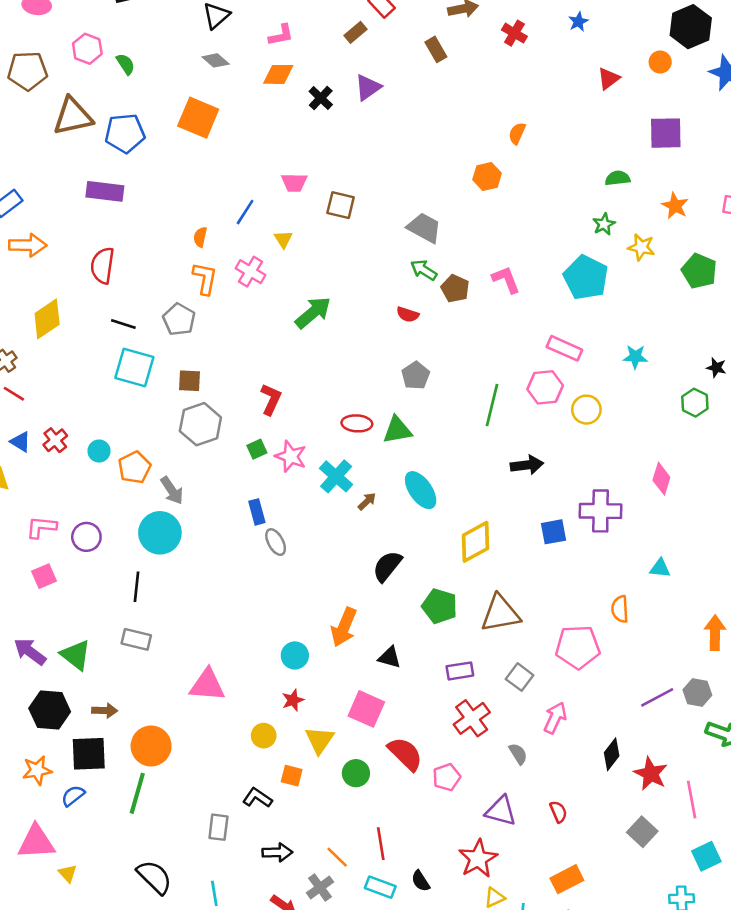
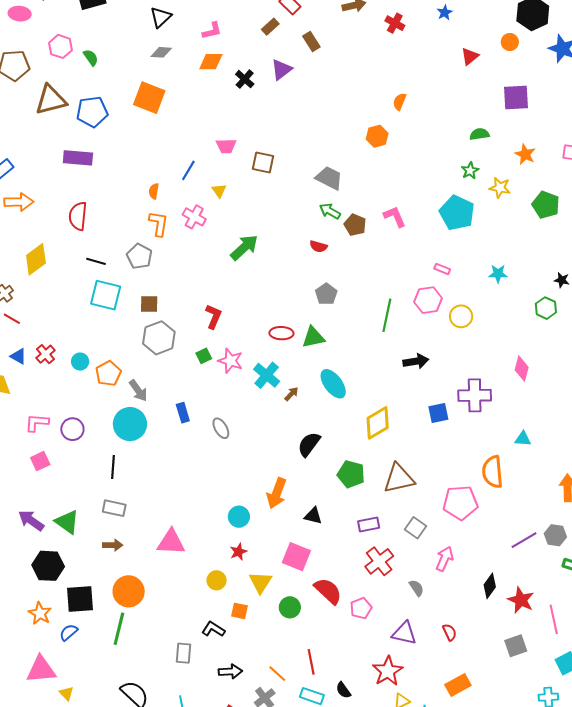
brown rectangle: (436, 49) -> (311, 42), moved
gray diamond: (216, 60) -> (161, 52), turned -35
pink rectangle: (564, 348) -> (442, 269), size x0.6
blue rectangle: (257, 512) -> (183, 413), moved
orange semicircle: (620, 609) -> (493, 472), size x1.5
brown arrow: (105, 710) -> (113, 545), moved
orange star: (37, 770) -> (40, 613), turned -30
gray square: (642, 832) -> (516, 646), turned 30

